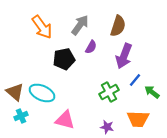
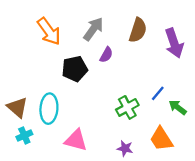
purple arrow: (124, 56) -> (174, 43), moved, turned -40
cyan ellipse: (42, 93) -> (49, 109), turned 70
orange trapezoid: (138, 119) -> (161, 139), turned 55

